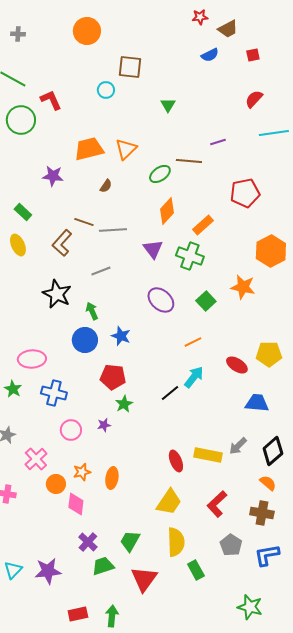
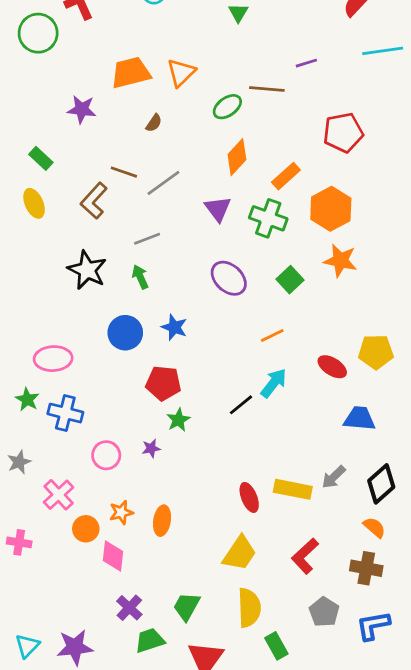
gray line: (113, 230) -> (163, 183), turned -32
orange hexagon: (271, 251) -> (331, 209), moved
green arrow: (92, 311) -> (140, 277), moved
blue cross: (54, 393) -> (65, 413), moved

